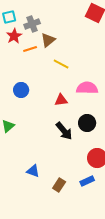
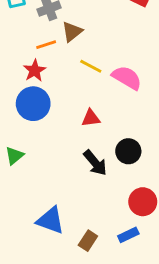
red star: (14, 36) -> (35, 71), moved
pink semicircle: (87, 88) -> (127, 78), moved, turned 30
blue circle: (21, 90) -> (33, 104), size x1.5
blue triangle: (33, 171) -> (50, 220), size x1.5

